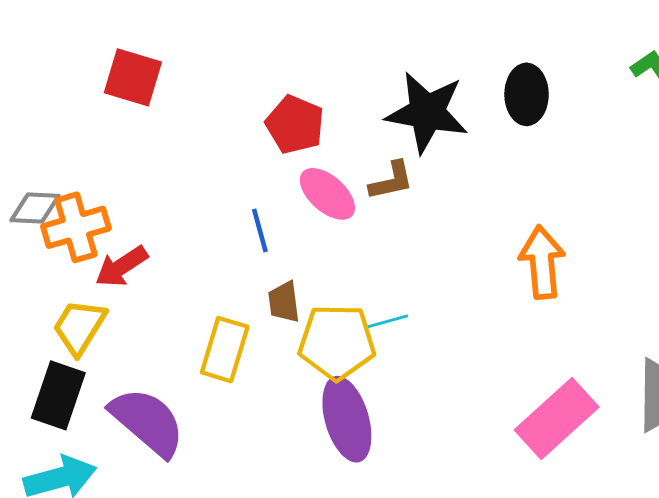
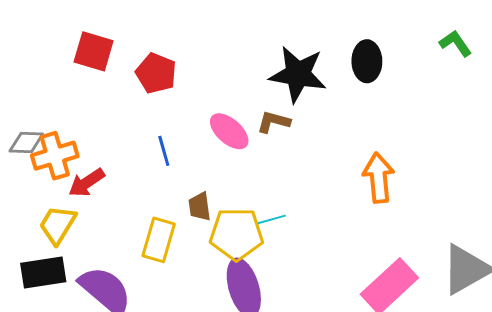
red pentagon: (295, 125) -> (156, 73), moved
brown L-shape: (391, 181) -> (273, 122), turned -152
blue line: (260, 231) -> (164, 151), moved
black rectangle: (58, 395) -> (43, 272), turned 63

